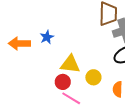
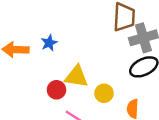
red circle: (63, 82) -> (56, 90), moved

